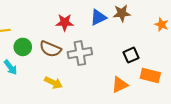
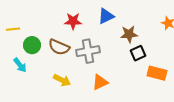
brown star: (122, 13) -> (129, 34), moved
orange triangle: (120, 85) -> (100, 82), moved

